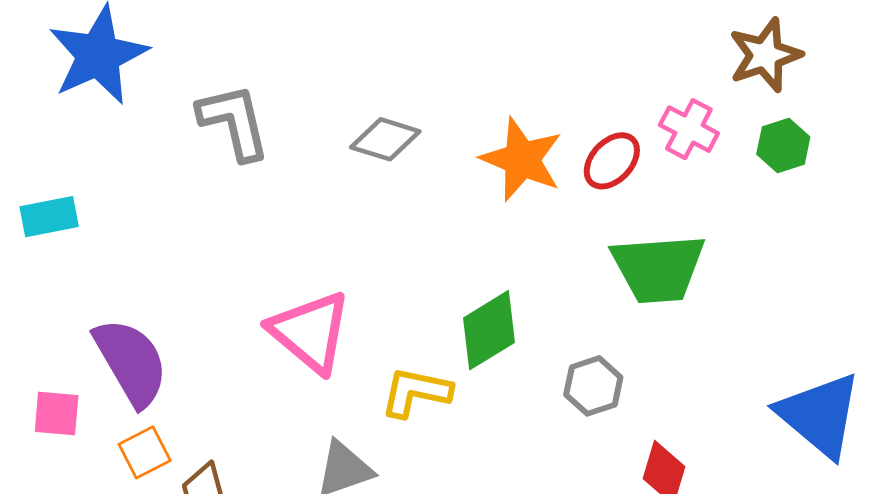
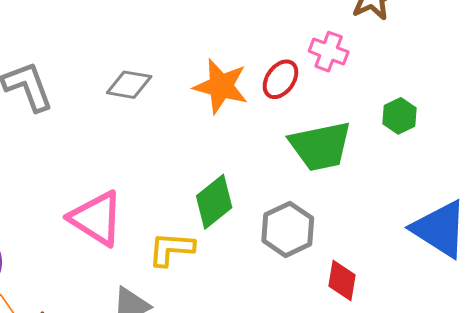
green hexagon: (783, 146) -> (399, 116), moved
gray hexagon: (593, 386) -> (288, 229), size x1.4

